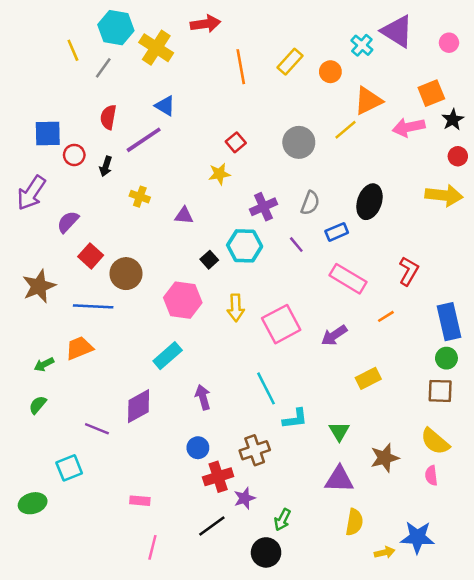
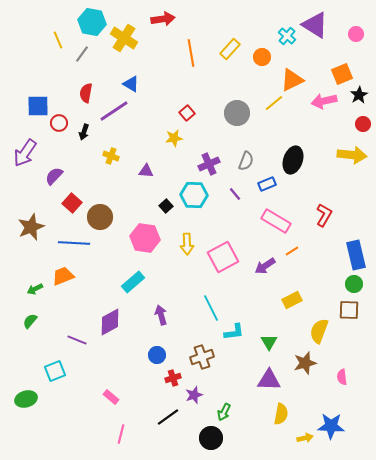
orange line: (386, 316) -> (292, 251), moved
yellow semicircle: (435, 441) -> (319, 331), moved, turned 70
red cross: (218, 477) -> (173, 378), size x0.7
pink rectangle: (140, 501) -> (111, 397), turned 35

